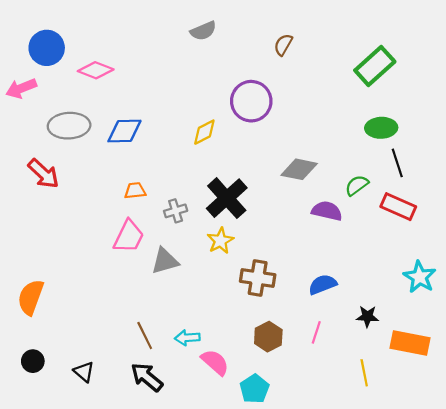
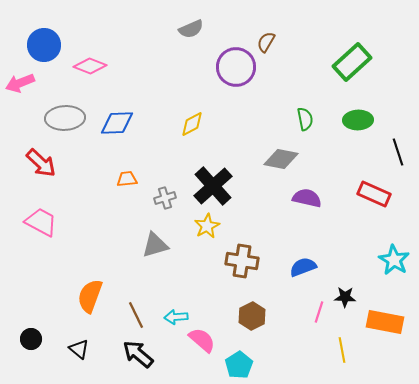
purple circle: (251, 101) -> (236, 67), moved
black line: (397, 163) -> (398, 152), moved
green semicircle: (357, 185) -> (305, 119), moved, turned 115
pink trapezoid: (129, 236) -> (41, 222), moved, turned -88
orange semicircle: (31, 297) -> (90, 296), moved
pink line: (316, 332) -> (319, 312), moved

